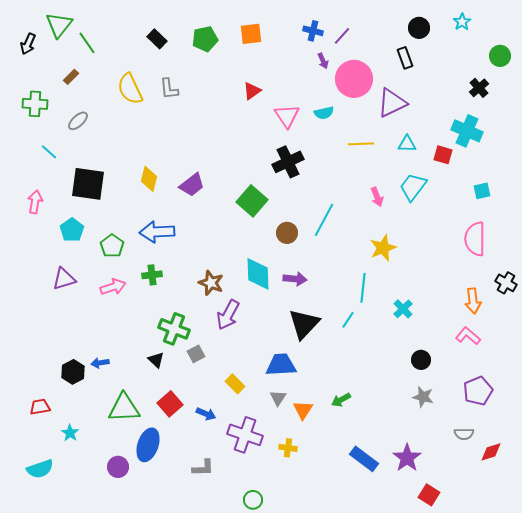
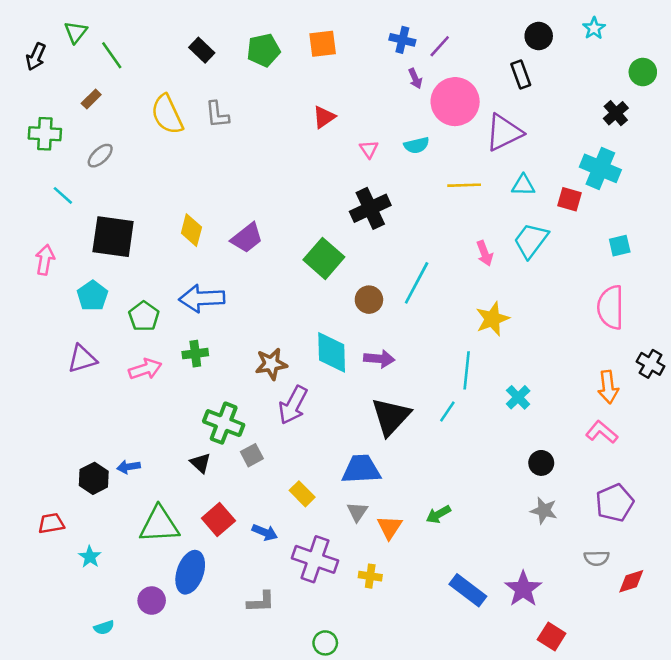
green triangle: (59, 25) -> (76, 32), size x0.7
pink triangle: (287, 116) -> (369, 149), size x0.6
brown star: (211, 283) -> (271, 364), turned -30
cyan semicircle: (40, 469) -> (104, 628), moved, size x0.6

